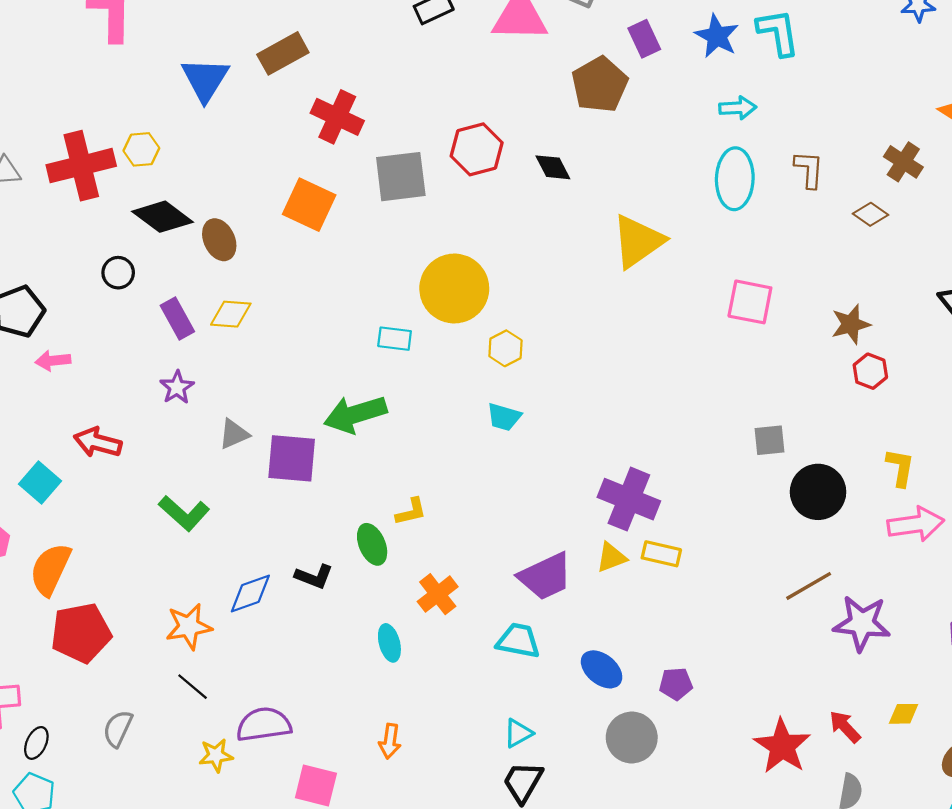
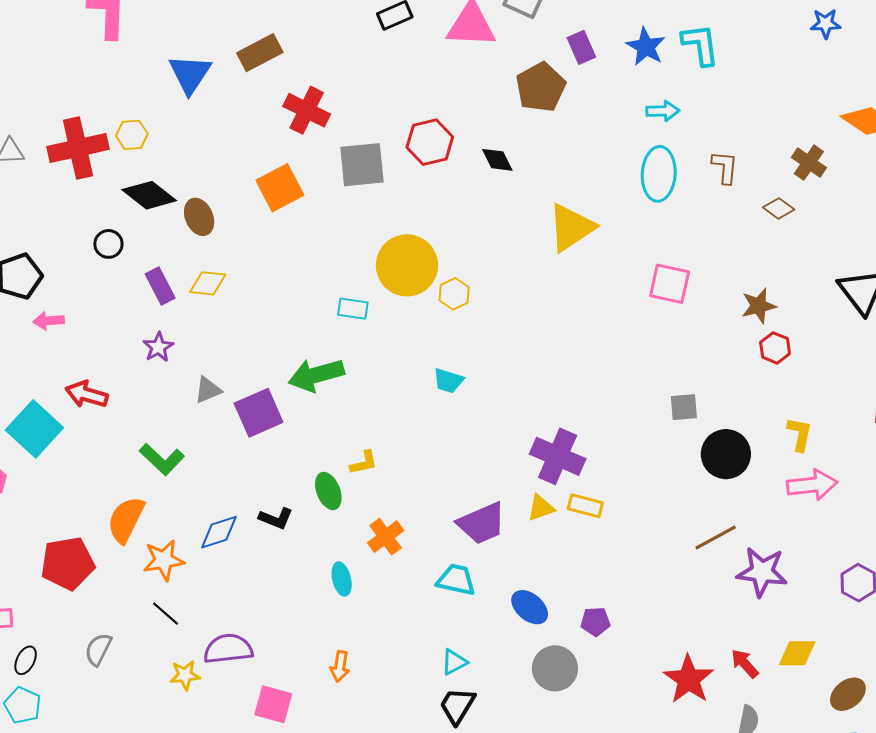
orange square: (309, 205) -> (280, 188), turned 36
yellow hexagon: (505, 348) -> (454, 294), moved
purple square: (292, 458) -> (259, 413), turned -30
cyan square: (40, 483) -> (34, 429), size x1.5
orange semicircle: (50, 569) -> (126, 520), moved
yellow diamond: (904, 714) -> (797, 653), size x1.4

